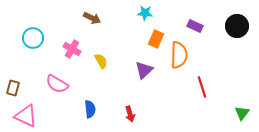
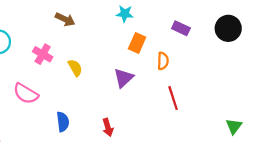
orange semicircle: (179, 55) -> (163, 61), size x0.6
red line: (202, 87) -> (173, 98), moved

